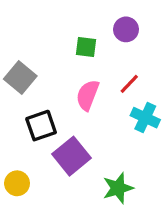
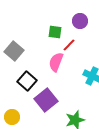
red line: (129, 84) -> (69, 45), moved
black square: (41, 126) -> (27, 81), turned -30

